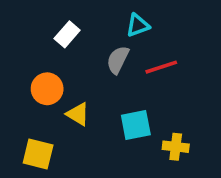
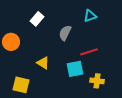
cyan triangle: (138, 25) -> (90, 16), moved
red line: (161, 67) -> (89, 52), moved
orange circle: (47, 89) -> (11, 42), moved

